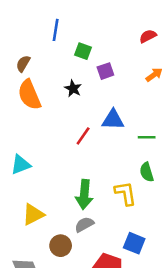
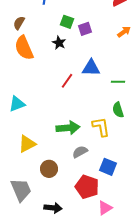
green square: (83, 51) -> (67, 22), moved
green arrow: (84, 195) -> (68, 128), turned -100
gray semicircle: (84, 224) -> (80, 152), moved

